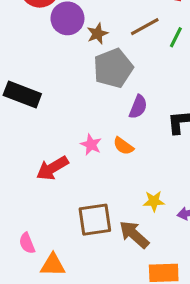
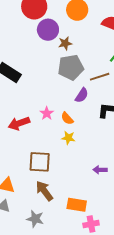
brown line: (145, 27) -> (100, 77), moved
yellow star: (154, 201) -> (68, 138), moved
brown arrow: (134, 234) -> (44, 191), moved

